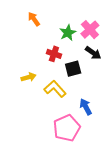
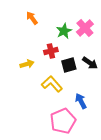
black arrow: (93, 53) -> (90, 63), moved
red cross: (54, 54) -> (51, 51), turned -32
yellow arrow: (29, 77) -> (27, 64), moved

